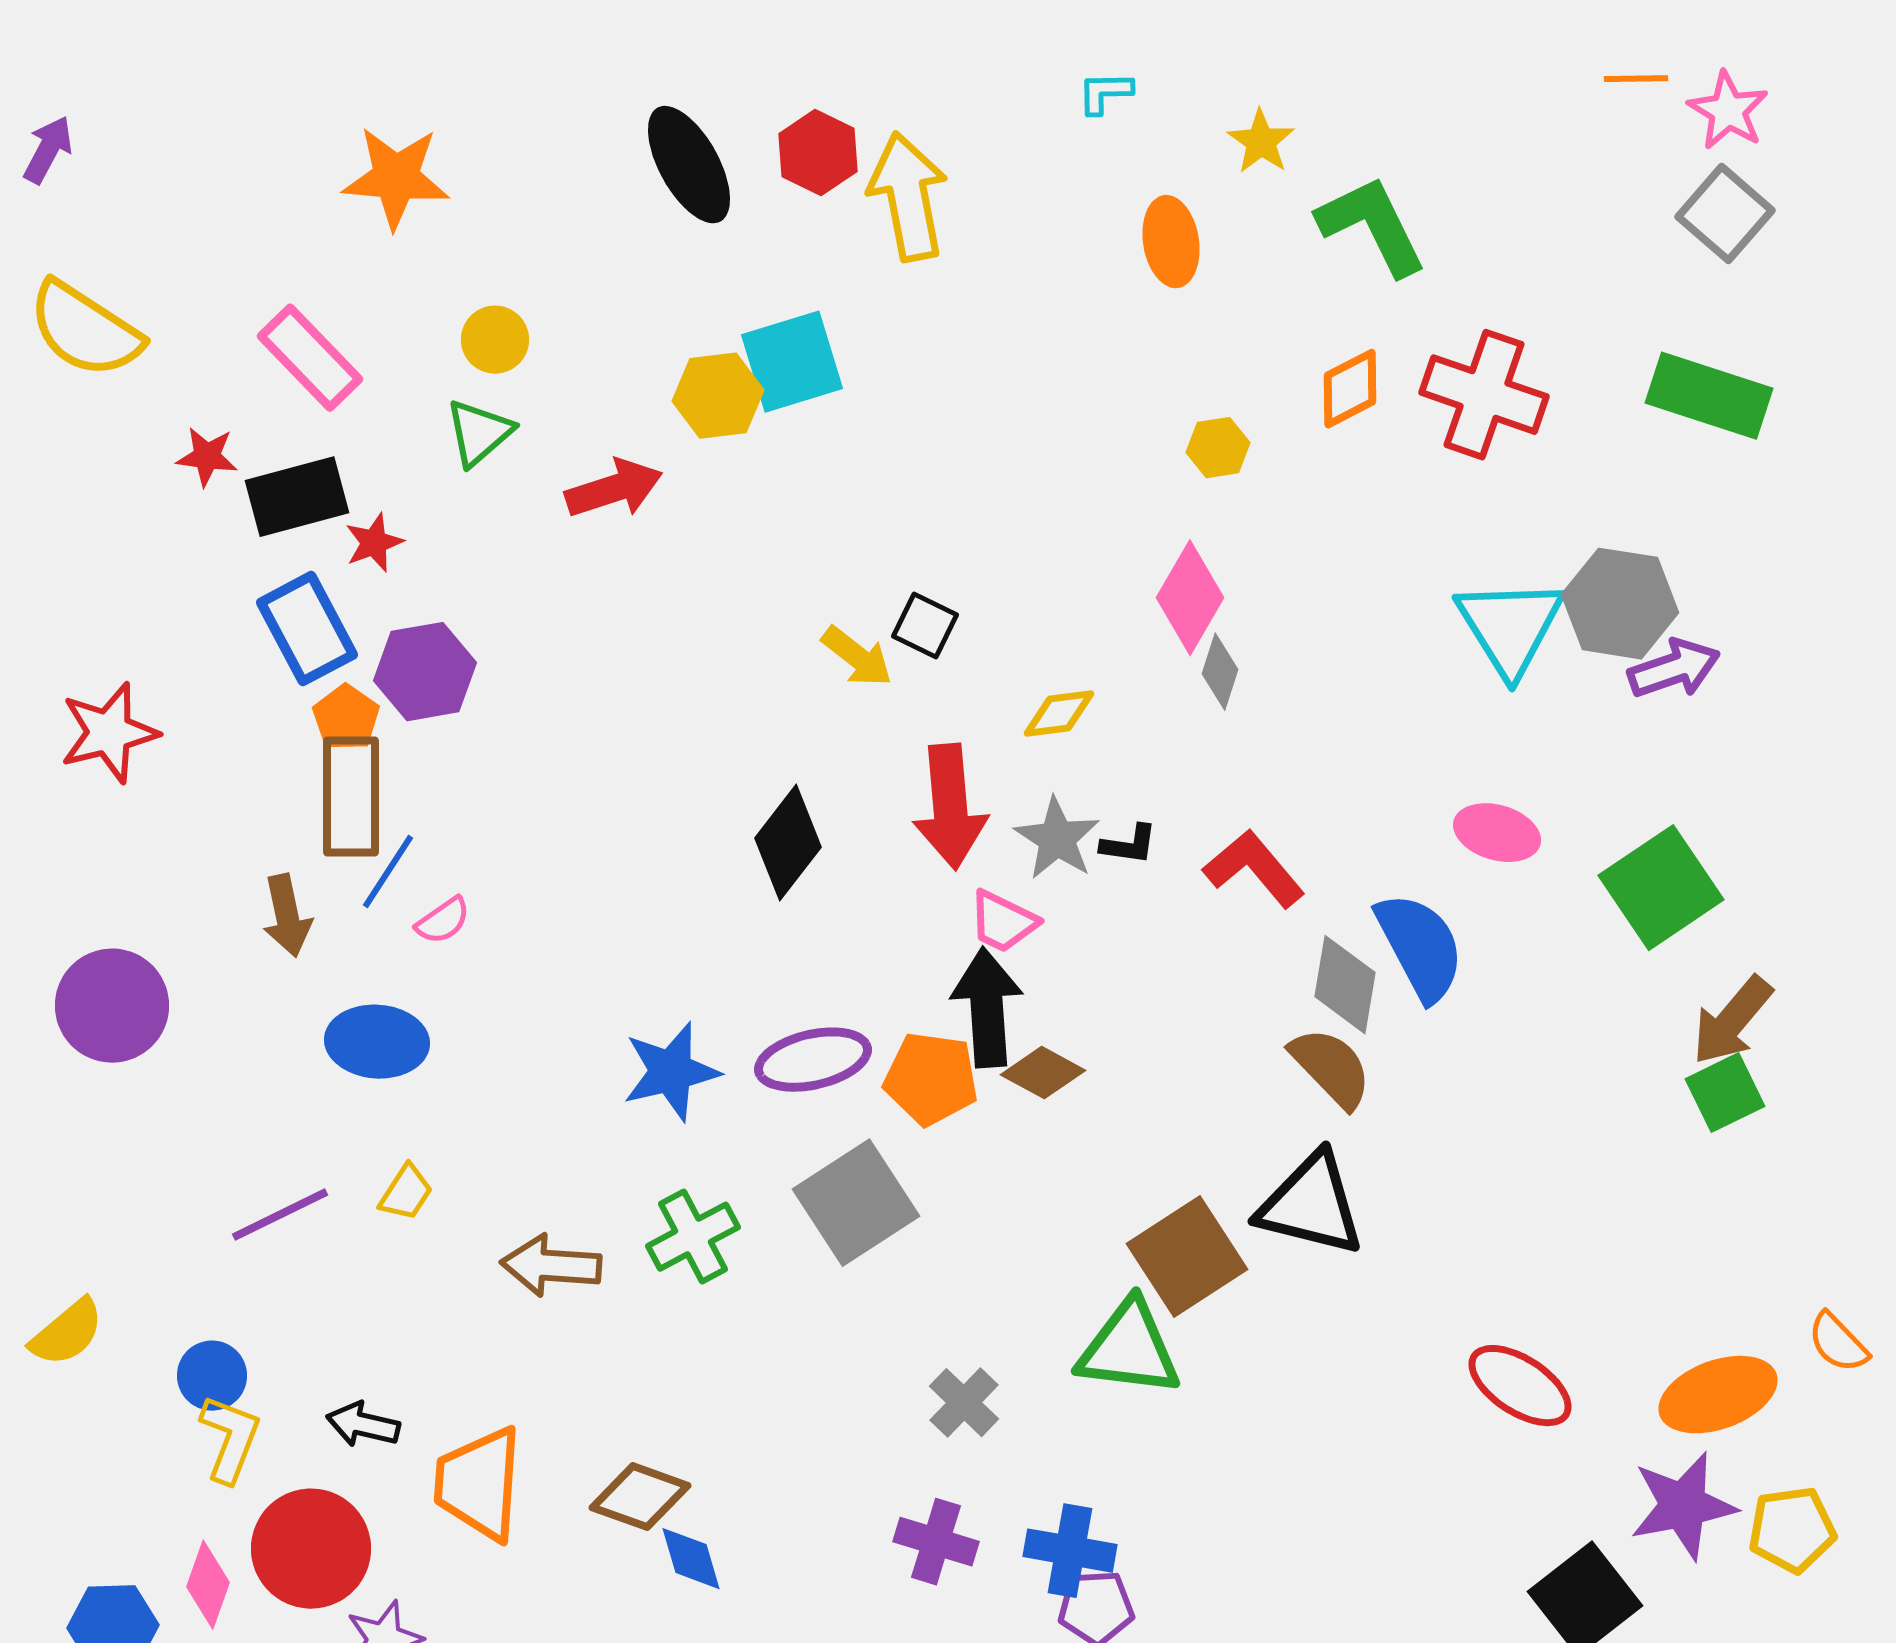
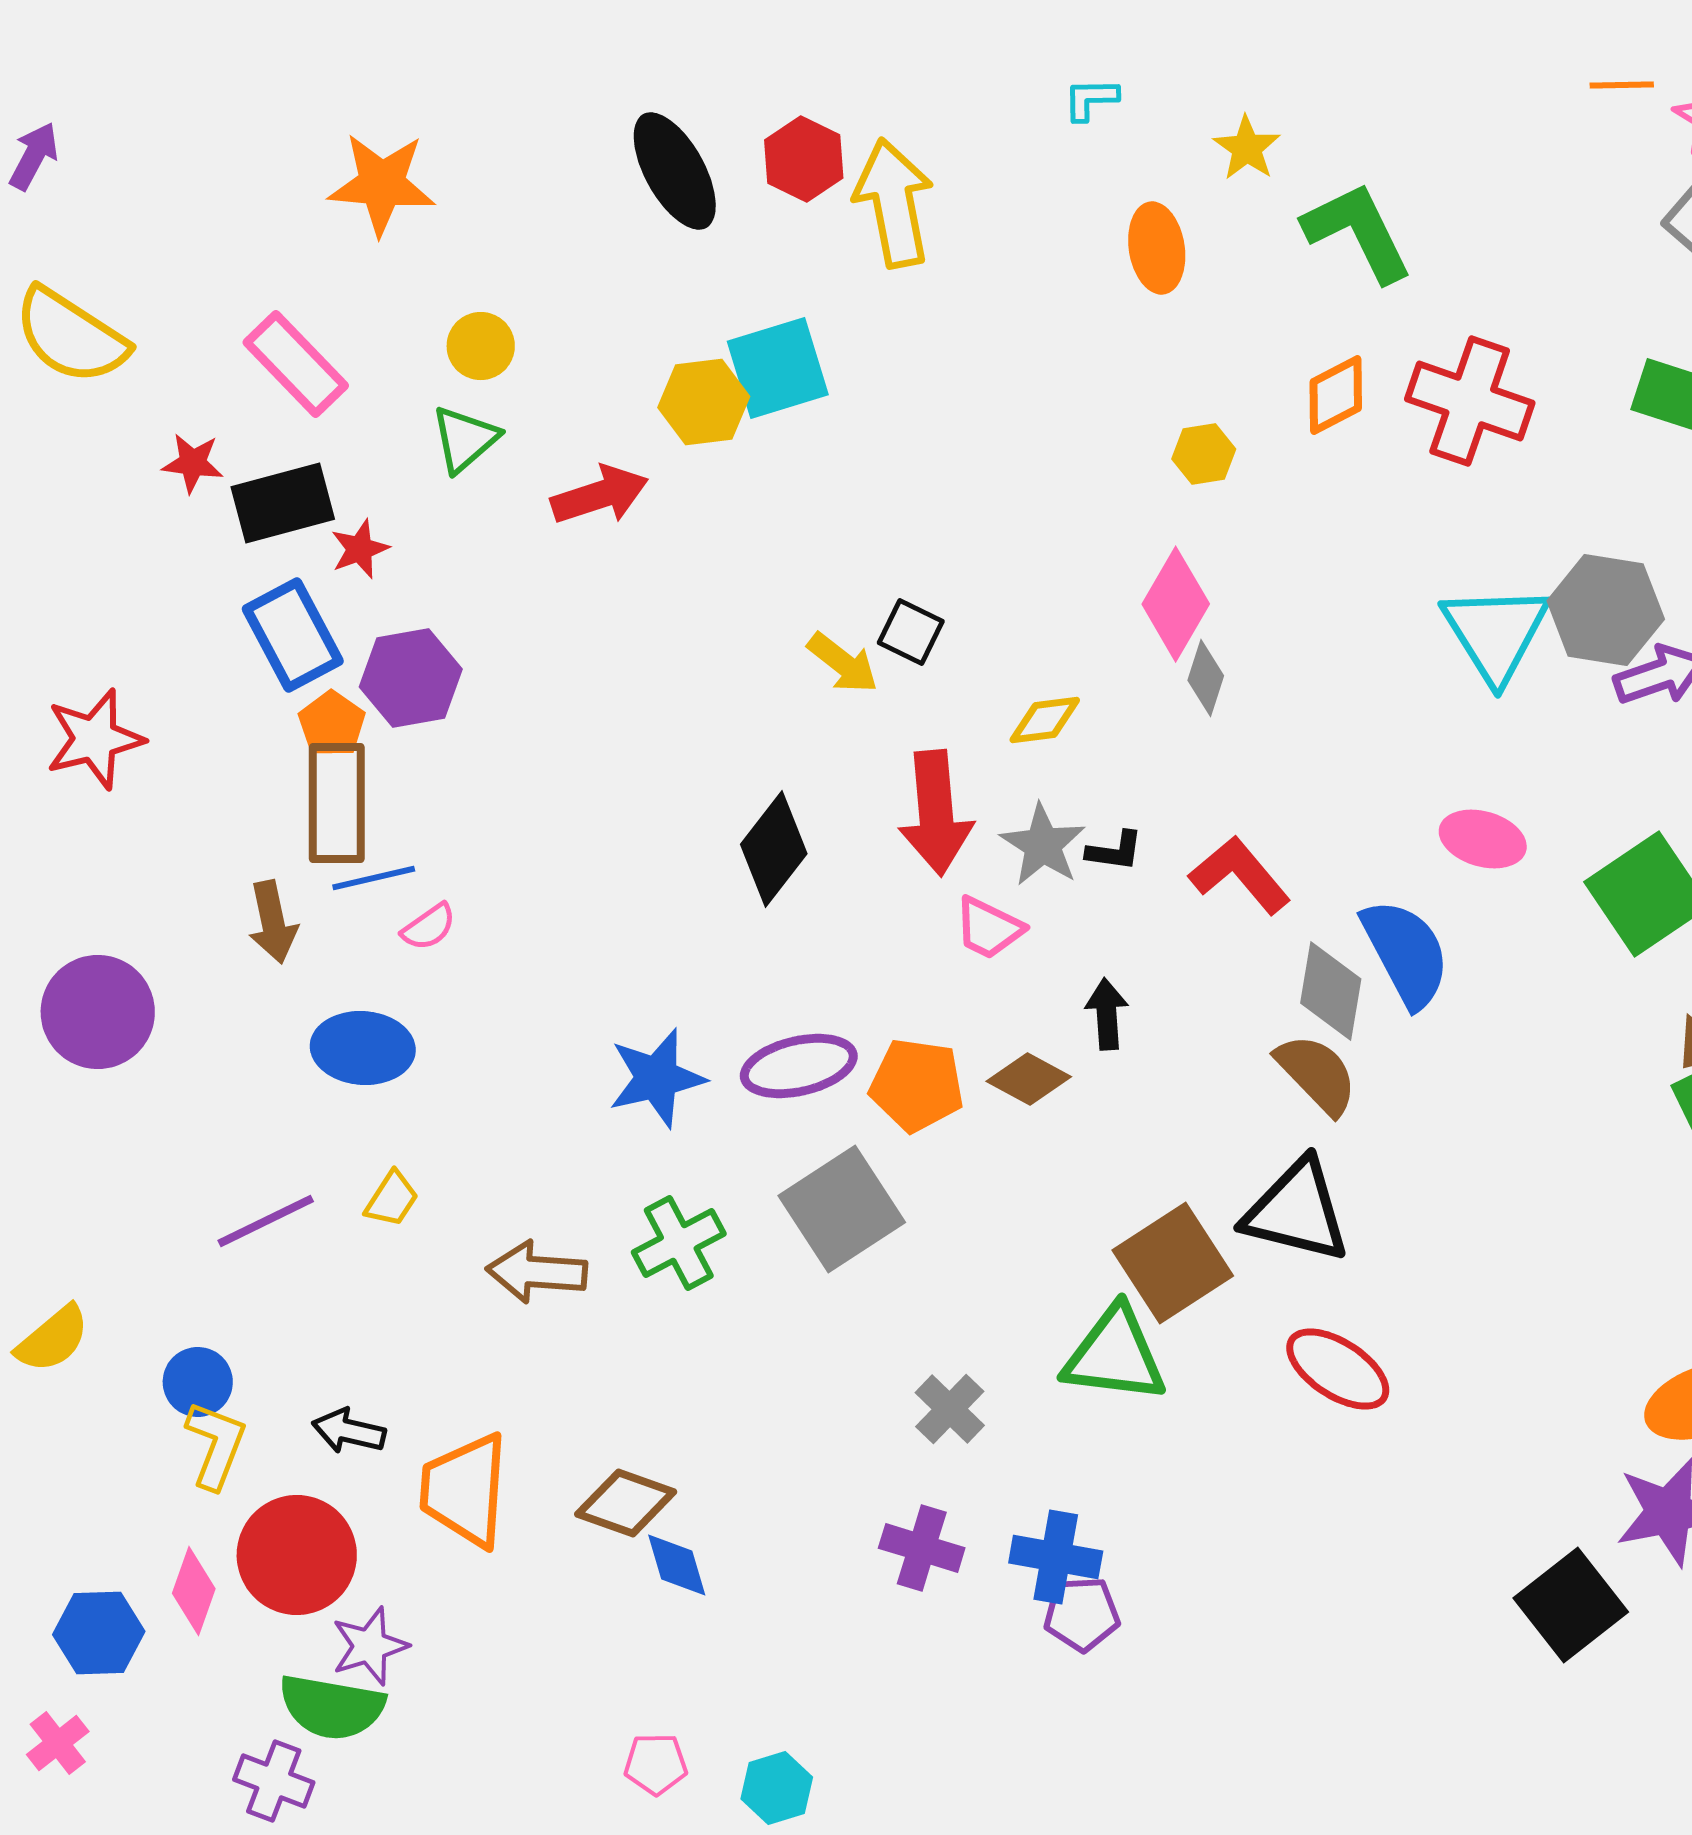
blue line: (388, 872) -> (374, 878), turned 44
black arrow: (987, 1008) -> (1107, 1014), moved, size x0.6
red ellipse: (1520, 1386) -> (1338, 1369), moved

